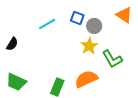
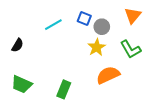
orange triangle: (124, 15) -> (133, 15), turned 36
green L-shape: (112, 59) -> (131, 49), moved
orange semicircle: (86, 79) -> (108, 75), moved

